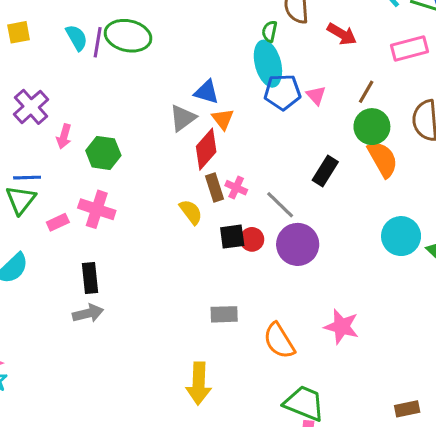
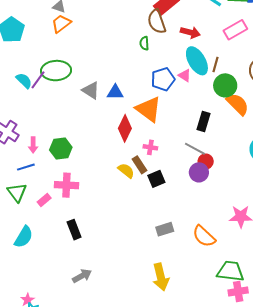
purple line: (98, 42) -> (38, 80), turned 42
cyan ellipse: (268, 64) -> (197, 61), moved
gray triangle: (183, 118) -> (91, 90), moved, turned -36
orange triangle: (223, 119) -> (149, 109), moved, size x1.8
blue line: (27, 178) -> (26, 167), moved
brown rectangle: (214, 188) -> (139, 165), moved
gray line: (280, 205) -> (195, 149), moved
red circle: (252, 239) -> (206, 162), moved
purple circle: (298, 244) -> (199, 172), size x0.7
gray arrow: (88, 313) -> (82, 276), moved

